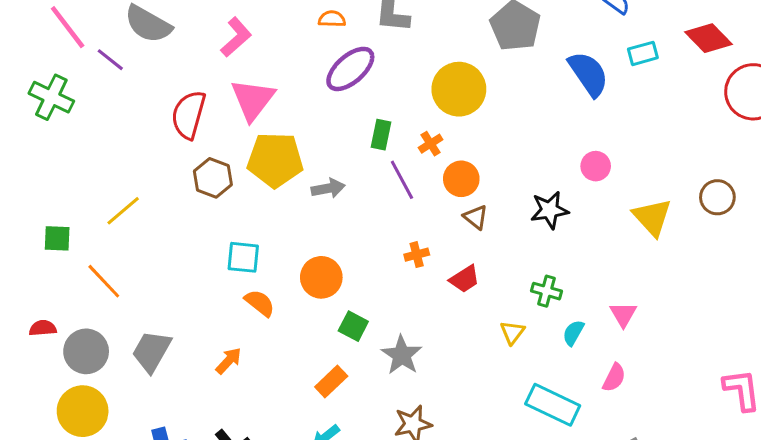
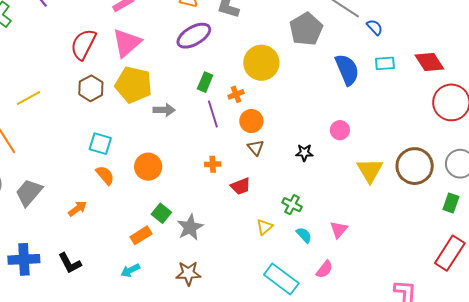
brown circle: (717, 197) -> (415, 166), size x1.6
black star: (550, 210) -> (304, 153), size x0.7
green square: (353, 326) -> (161, 213), moved
cyan semicircle: (573, 333) -> (304, 235), turned 96

